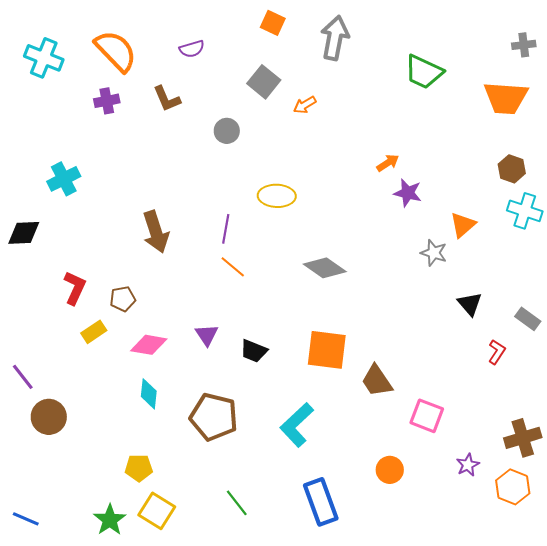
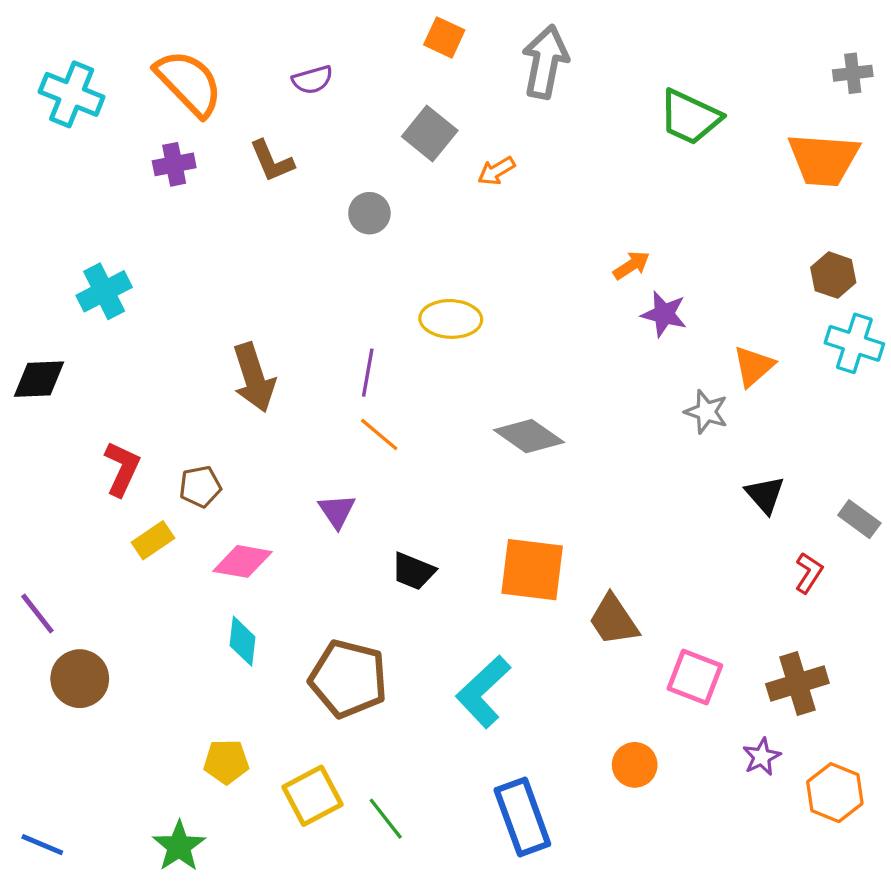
purple triangle: (207, 335) -> (337, 511), moved
brown cross: (523, 438) -> (797, 683), moved
yellow square: (157, 511) -> (312, 796), moved, turned 30

